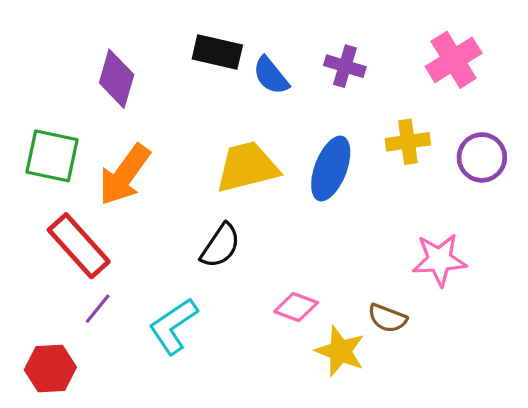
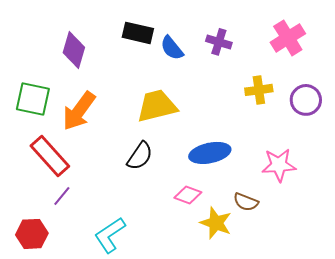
blue ellipse: (331, 169) -> (210, 153), moved, turned 57
cyan L-shape: (173, 326) -> (110, 235), moved

